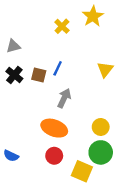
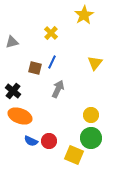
yellow cross: (62, 26) -> (51, 33), moved
black cross: (14, 75) -> (13, 91), moved
orange ellipse: (54, 128) -> (20, 116), moved
blue semicircle: (11, 156) -> (31, 141), moved

